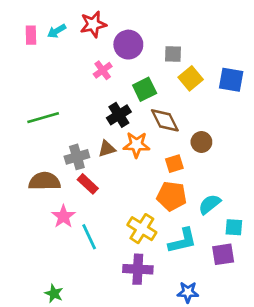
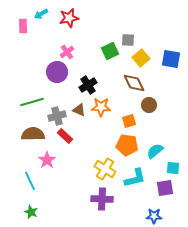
cyan arrow: (57, 31) -> (41, 14), moved
purple circle: (128, 45) -> (57, 72), moved
pink cross: (103, 70) -> (67, 52), moved
green square: (145, 89) -> (110, 51), moved
green line: (43, 118) -> (32, 102), moved
brown diamond: (165, 120) -> (134, 83), moved
brown triangle: (107, 149) -> (79, 110), turned 40
cyan line: (89, 237) -> (30, 181), moved
blue star: (188, 292) -> (154, 216), moved
green star: (54, 294) -> (31, 212), moved

